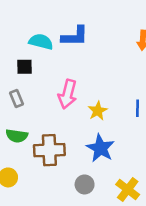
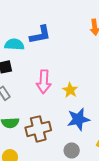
blue star: (100, 148) -> (78, 119), turned -30

